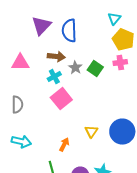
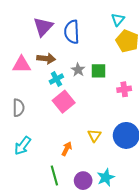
brown arrow: (56, 57) -> (46, 58), moved
pink cross: (120, 63) -> (124, 89), moved
green square: (95, 69) -> (98, 71), turned -35
cyan arrow: (21, 142) -> (23, 146), turned 114

